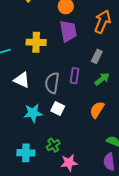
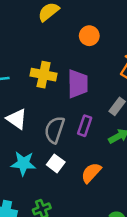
purple trapezoid: (68, 31) -> (78, 84), moved
orange semicircle: (97, 110) -> (91, 173), moved

